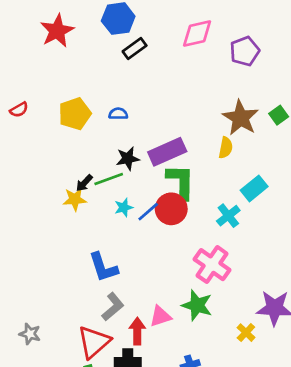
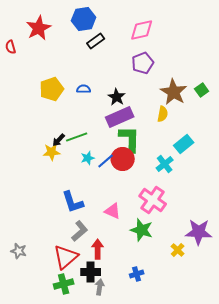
purple pentagon: (245, 51) -> (143, 63), moved
red semicircle: (19, 110) -> (11, 47), moved, turned 104
black star: (128, 159) -> (117, 97), moved, turned -30
pink triangle: (160, 316) -> (113, 211), moved, turned 42

